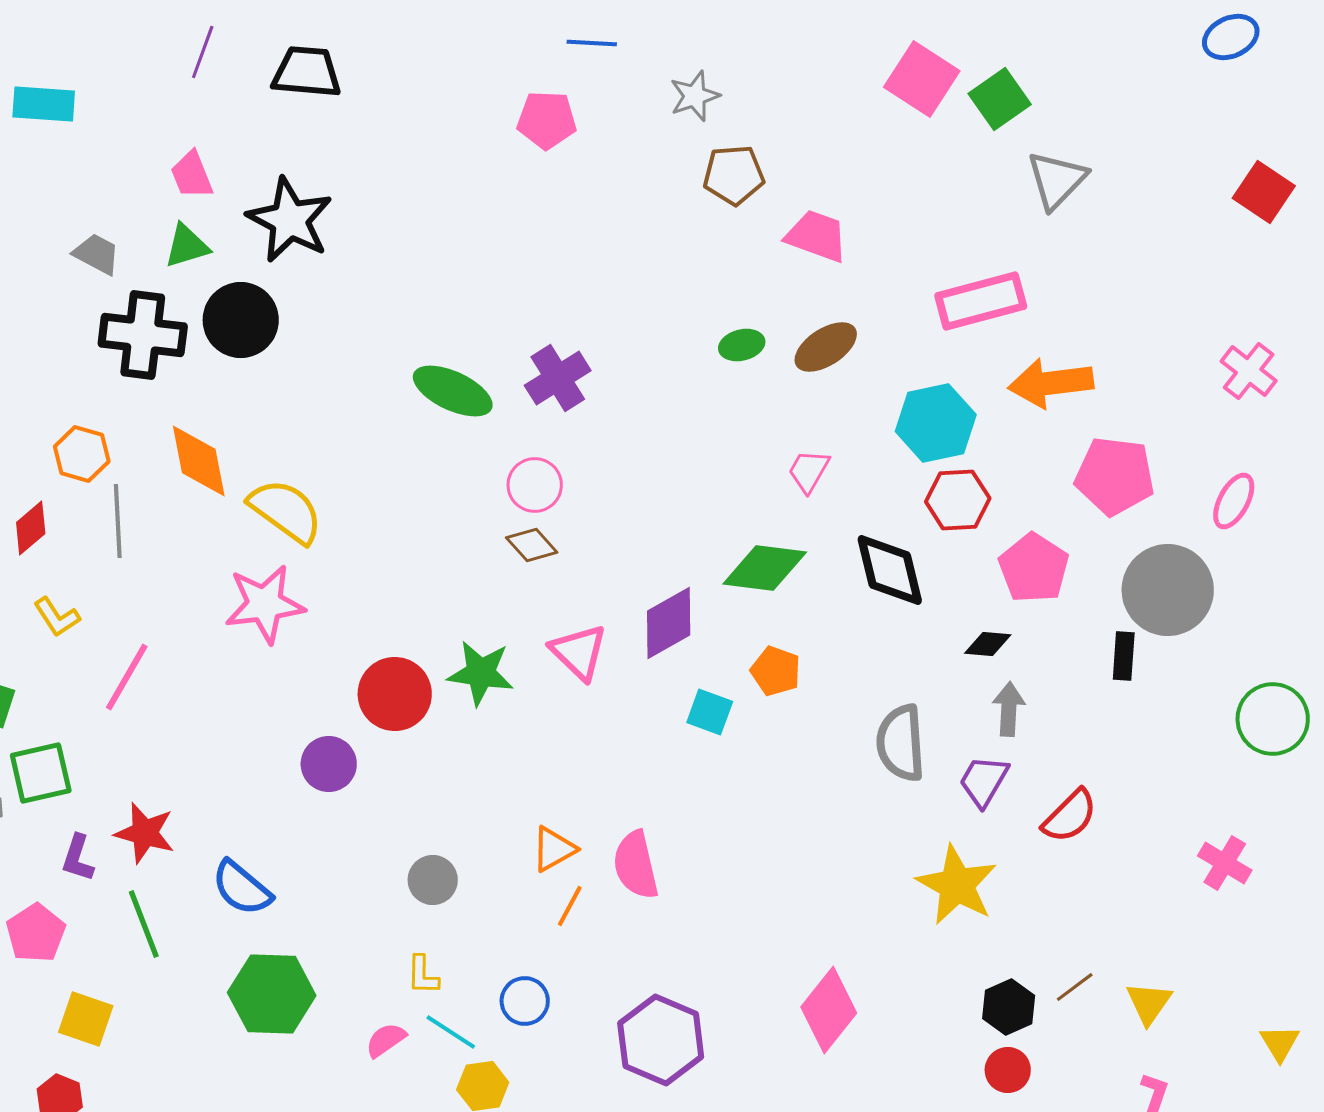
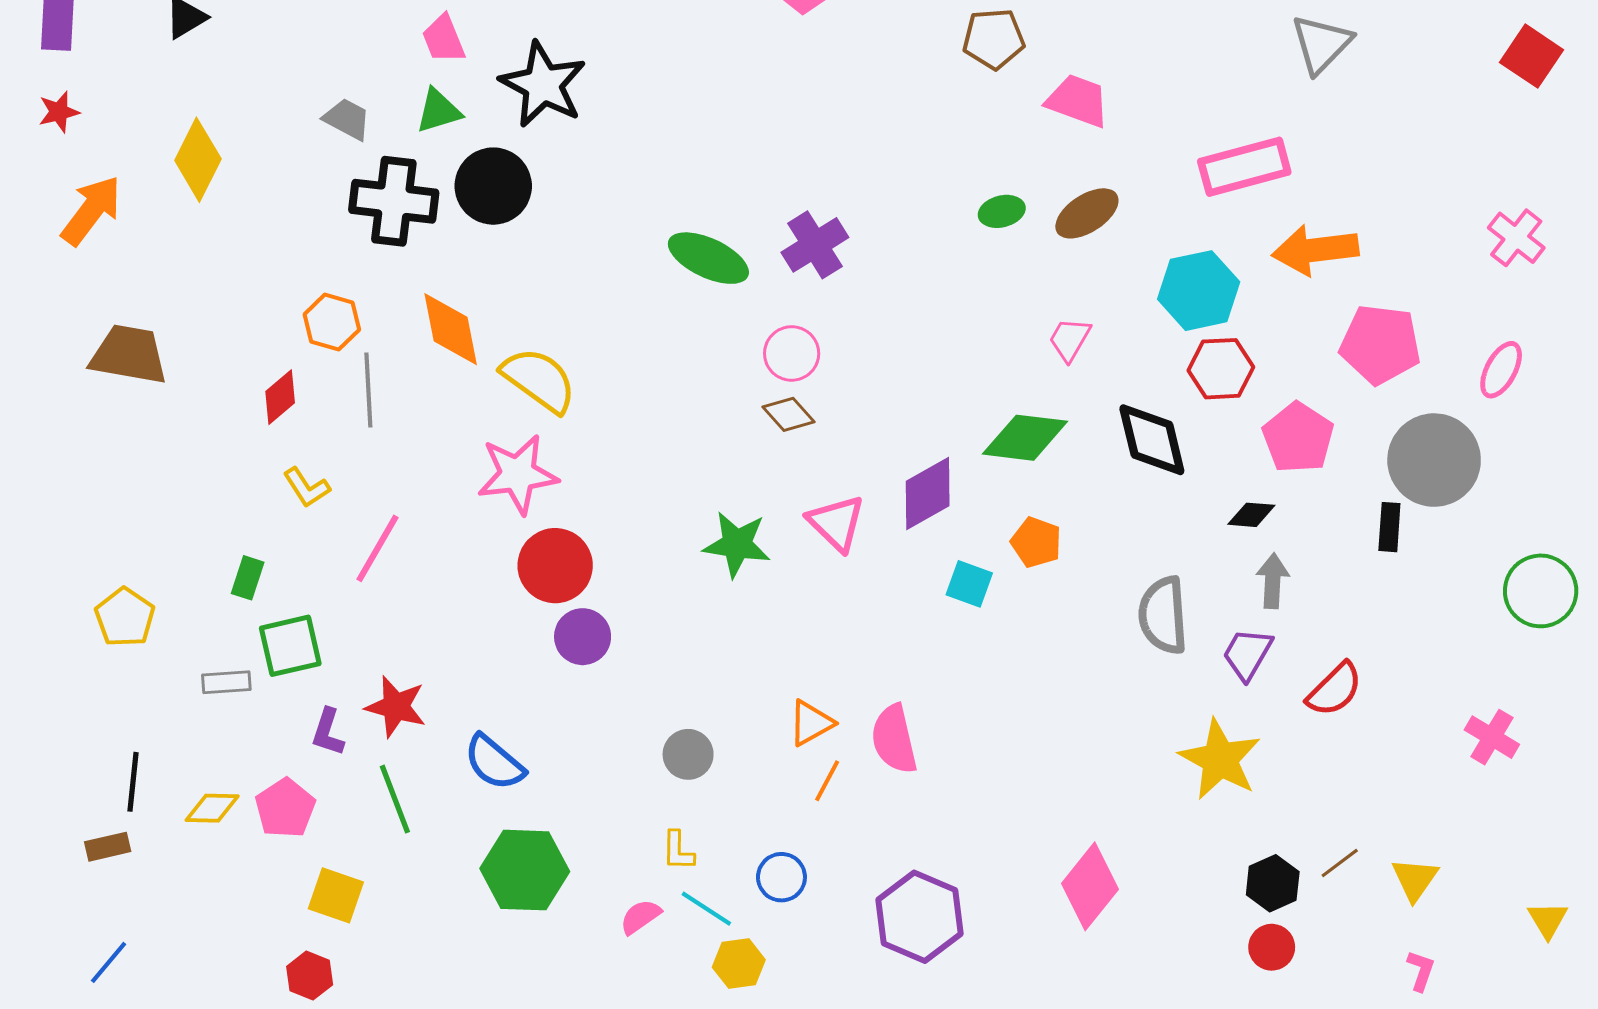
red circle: (395, 694) -> (555, 566), moved

